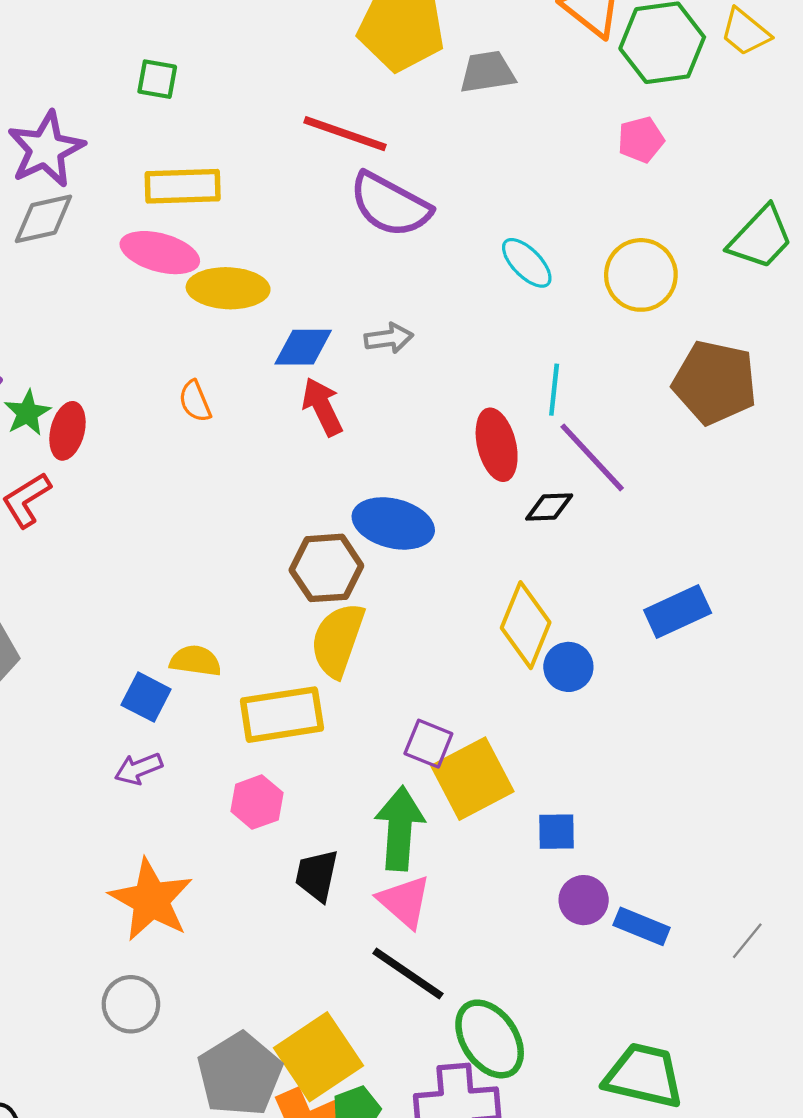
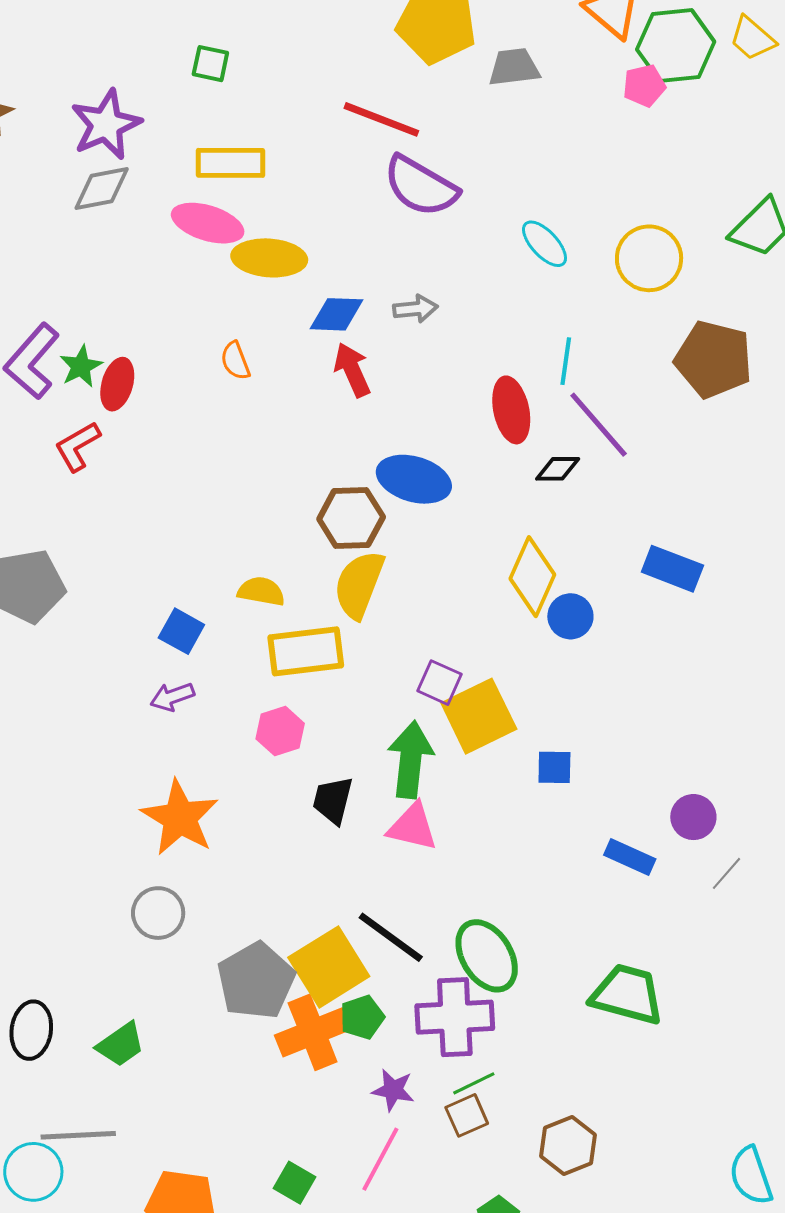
pink pentagon: (641, 140) -> (644, 86), moved
blue rectangle: (678, 612) -> (672, 569), turned 44
yellow semicircle: (196, 661) -> (261, 591), moved
purple circle: (584, 900) -> (693, 817), moved
pink triangle: (404, 901) -> (413, 827), turned -30
black line: (408, 973) -> (391, 937), moved

